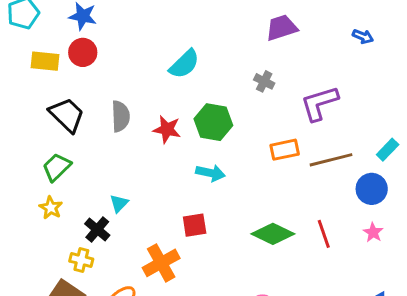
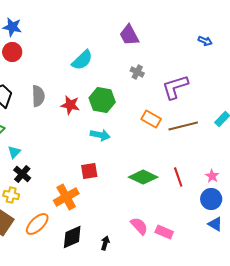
purple trapezoid: (282, 28) -> (129, 35), moved, turned -100
orange rectangle: (285, 150) -> (151, 119), turned 42
blue circle: (372, 189) -> (211, 199), moved
cyan triangle: (119, 203) -> (14, 152), moved

